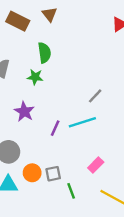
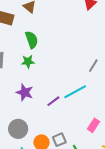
gray line: (95, 96) -> (93, 66), moved
purple line: (55, 128) -> (53, 101), turned 40

